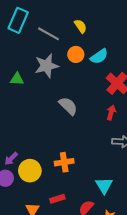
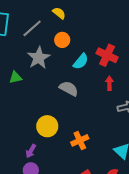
gray line: (48, 34) -> (32, 28), turned -55
cyan semicircle: (99, 56) -> (81, 61), moved
yellow circle: (30, 171) -> (47, 126), moved

